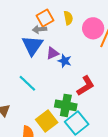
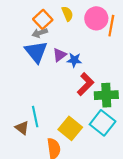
cyan line: (27, 83) -> (35, 117), moved, turned 48
red L-shape: (86, 86) -> (85, 84), moved
green cross: (66, 105) -> (106, 95), moved

